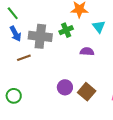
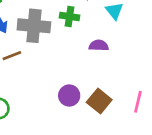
green cross: (66, 30) -> (69, 17), turned 32

